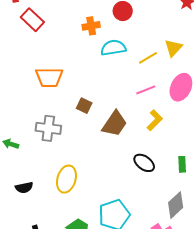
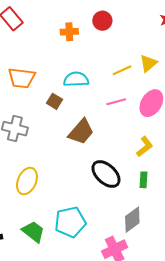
cyan semicircle: (113, 48) -> (76, 79), moved
brown square: (84, 106) -> (54, 101), moved
yellow L-shape: (155, 120) -> (145, 147), moved
black ellipse: (144, 163) -> (106, 174), size x1.4

